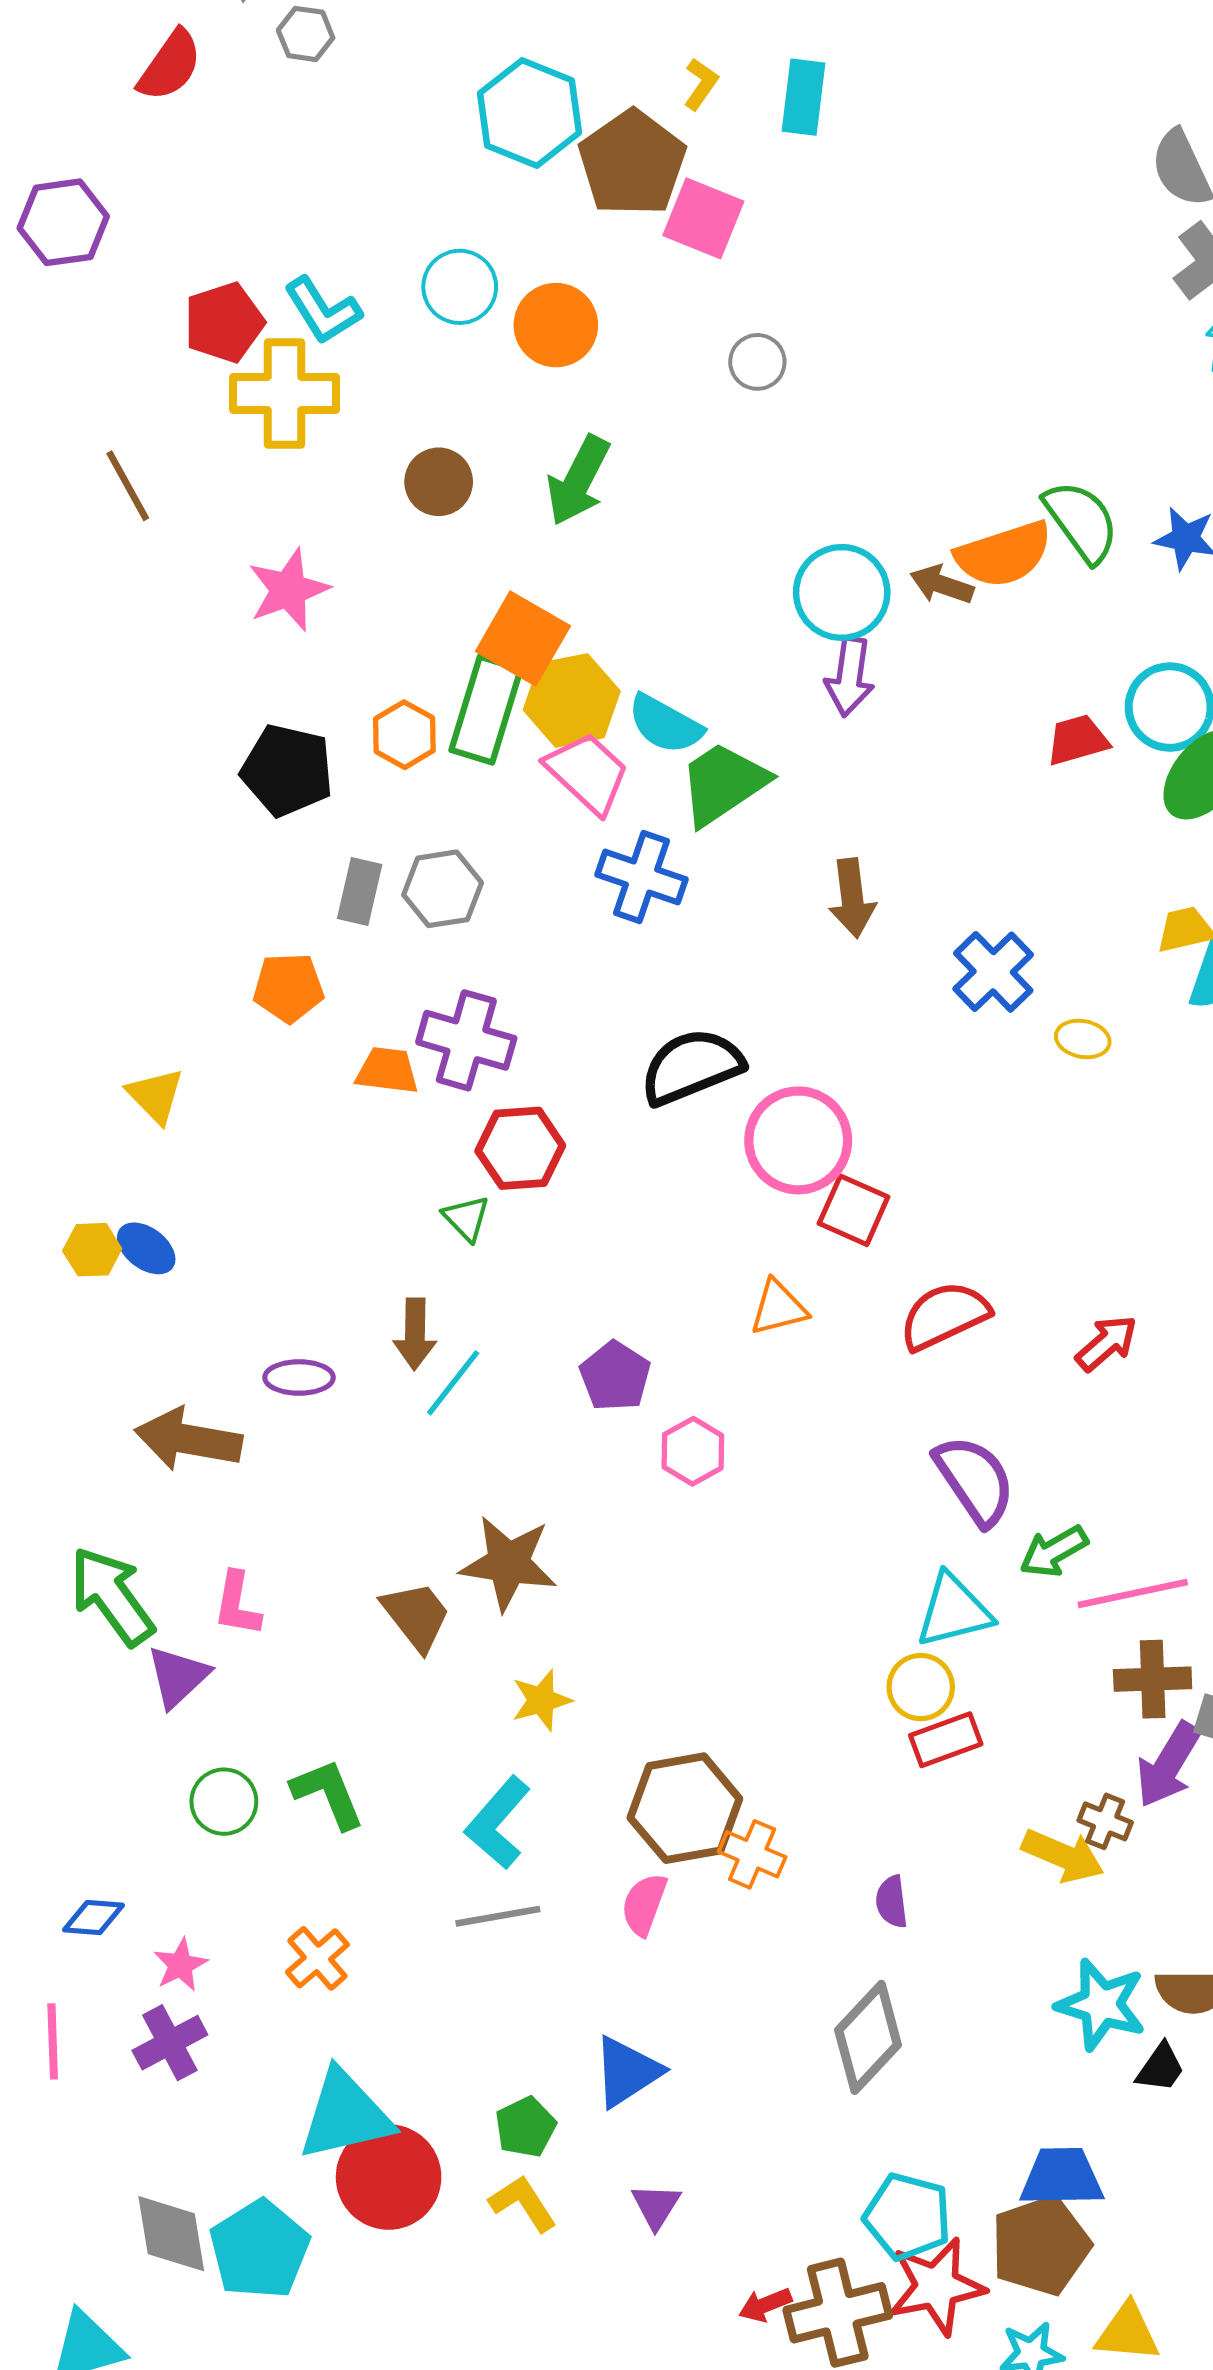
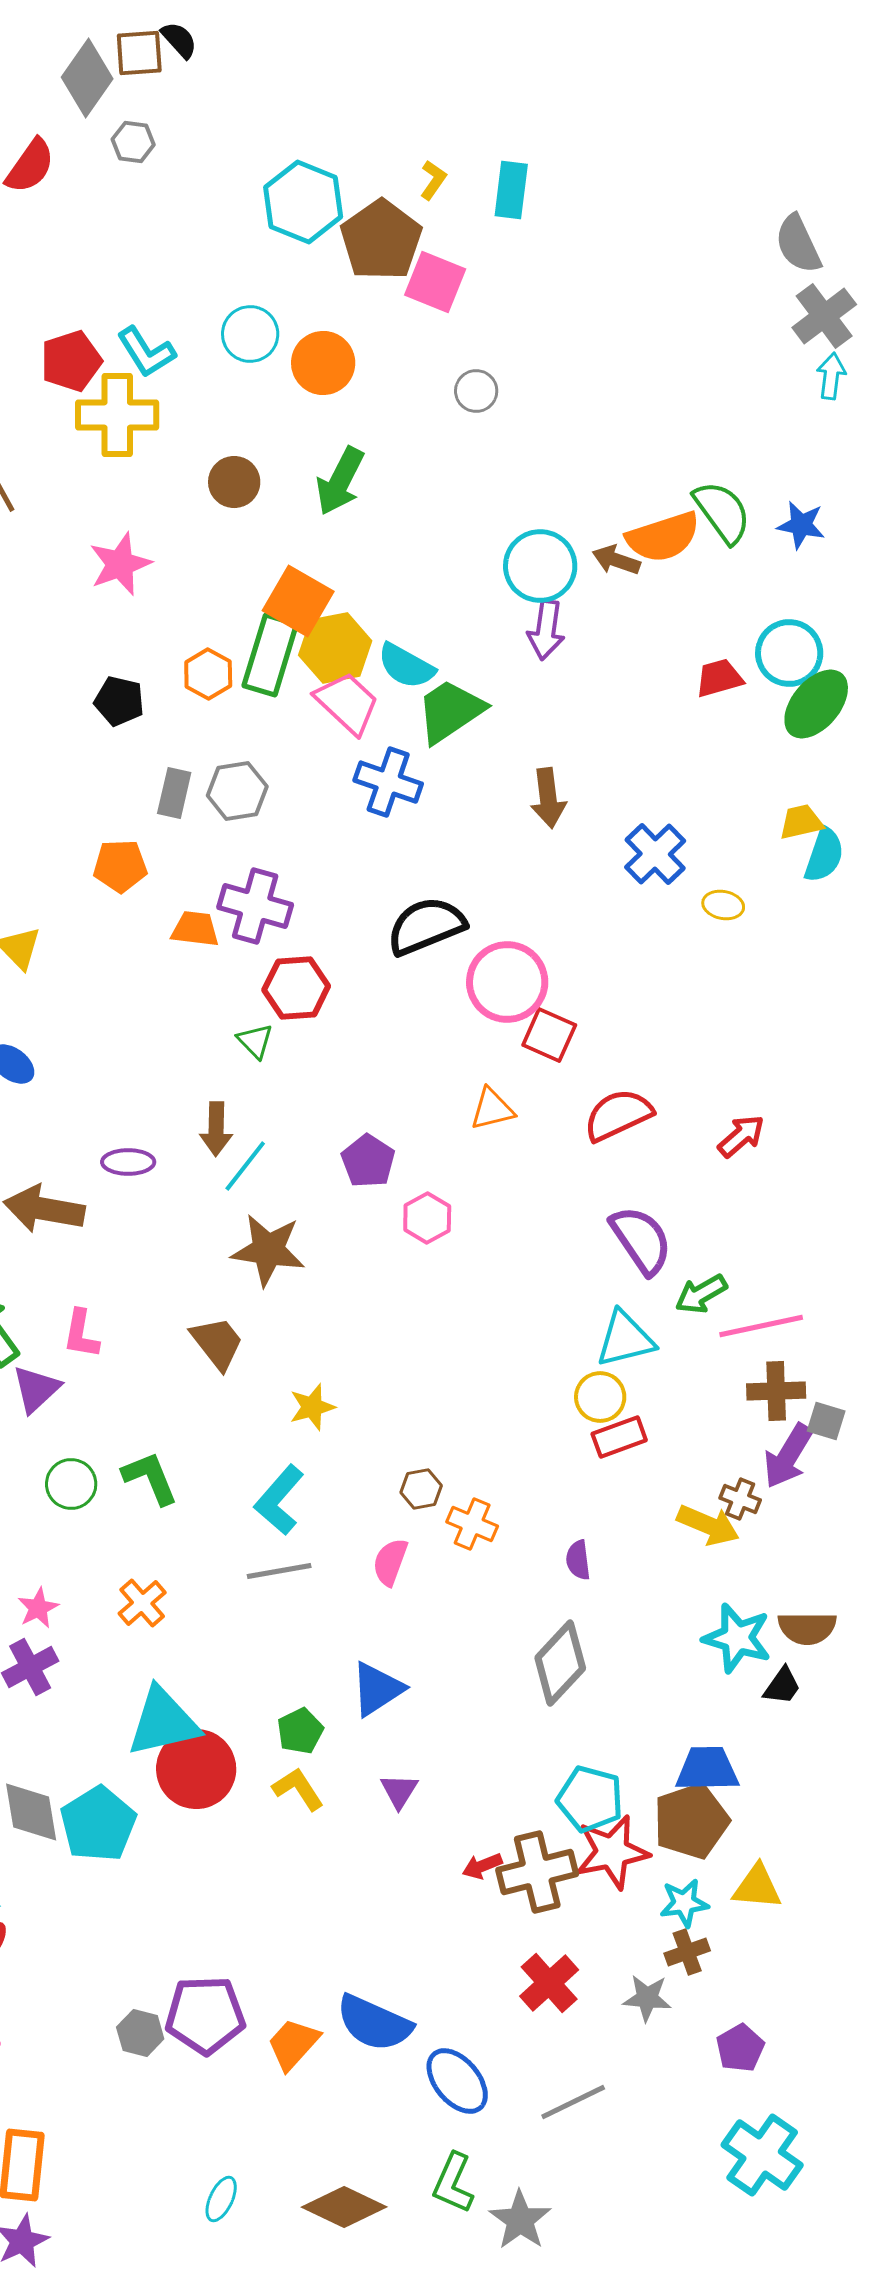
black pentagon: (287, 770) -> (119, 701), size x0.7
brown star: (508, 1563) -> (268, 1250), moved
brown hexagon: (685, 1808) -> (421, 1489), size x0.5

